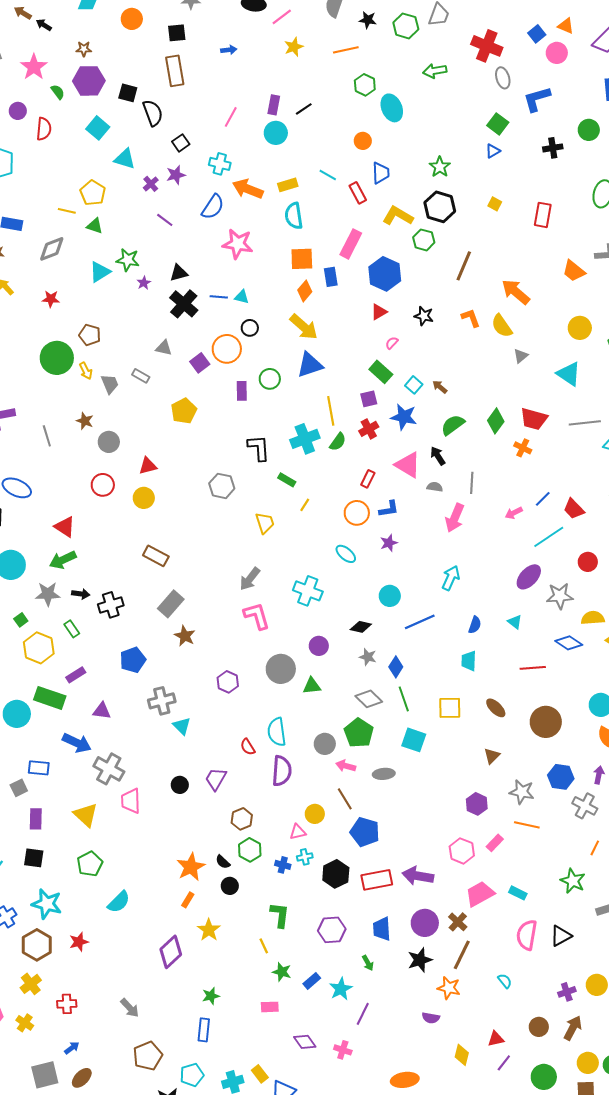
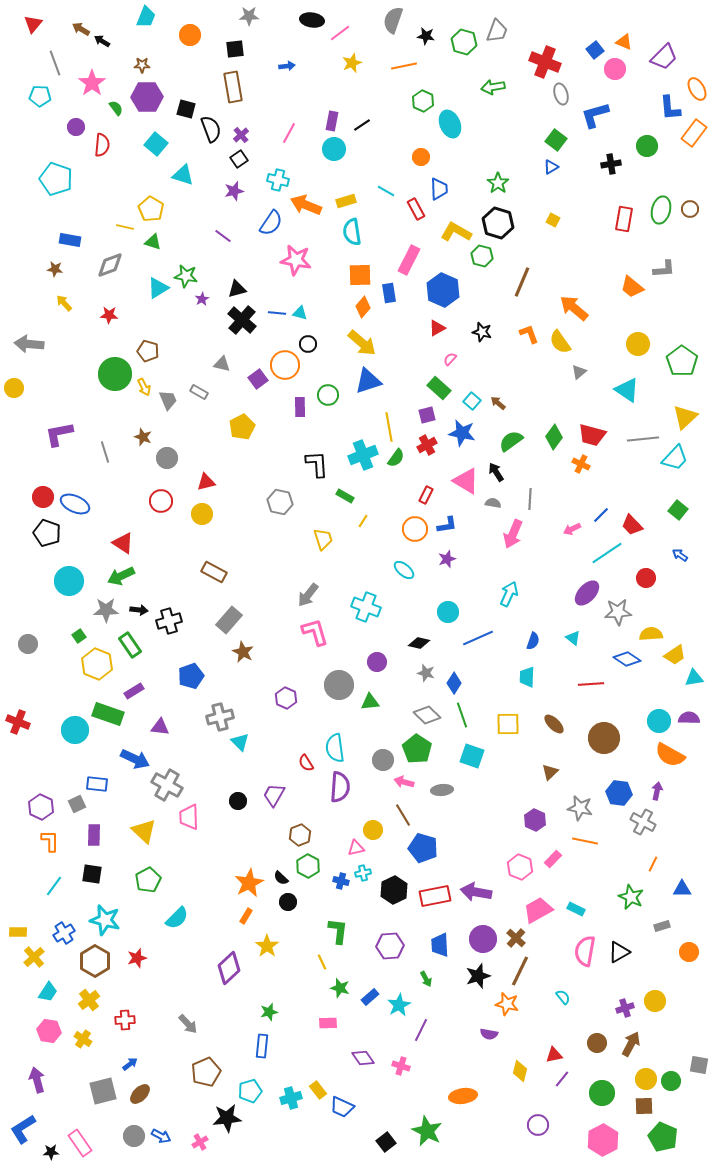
purple cross: (151, 184) -> (241, 135), moved
red rectangle: (543, 215) -> (624, 219), moved
green rectangle: (72, 629) -> (130, 645), size x1.4

